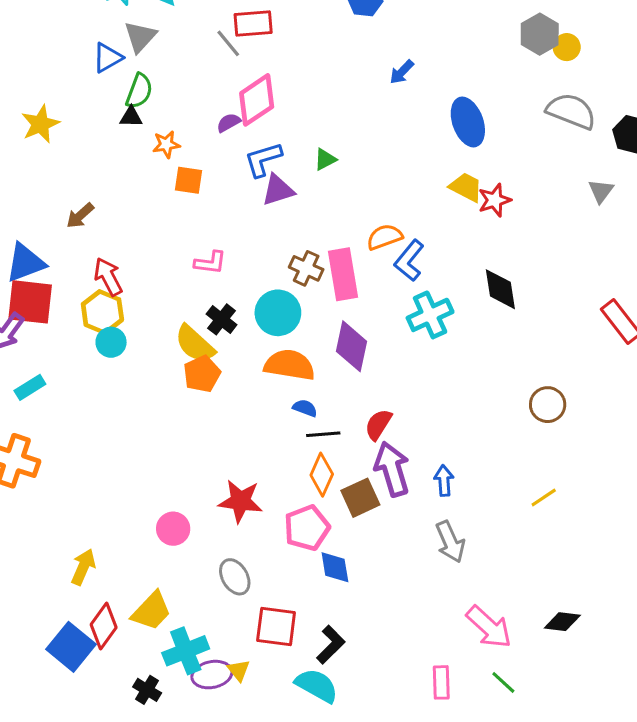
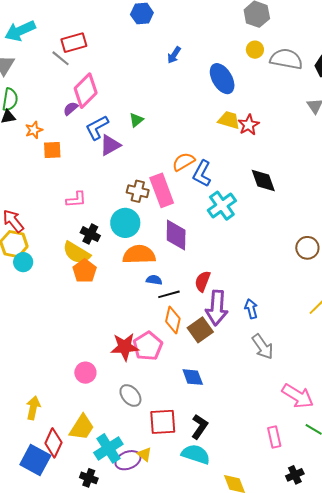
yellow circle: (567, 47) -> (255, 50), moved
purple arrow: (392, 469) -> (217, 308), turned -148
pink pentagon: (307, 528) -> (148, 346), moved

